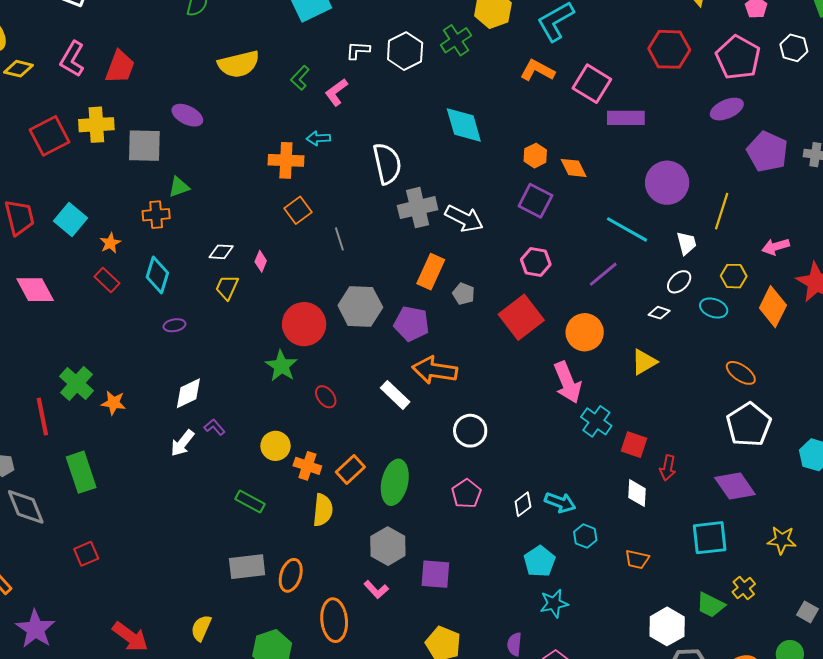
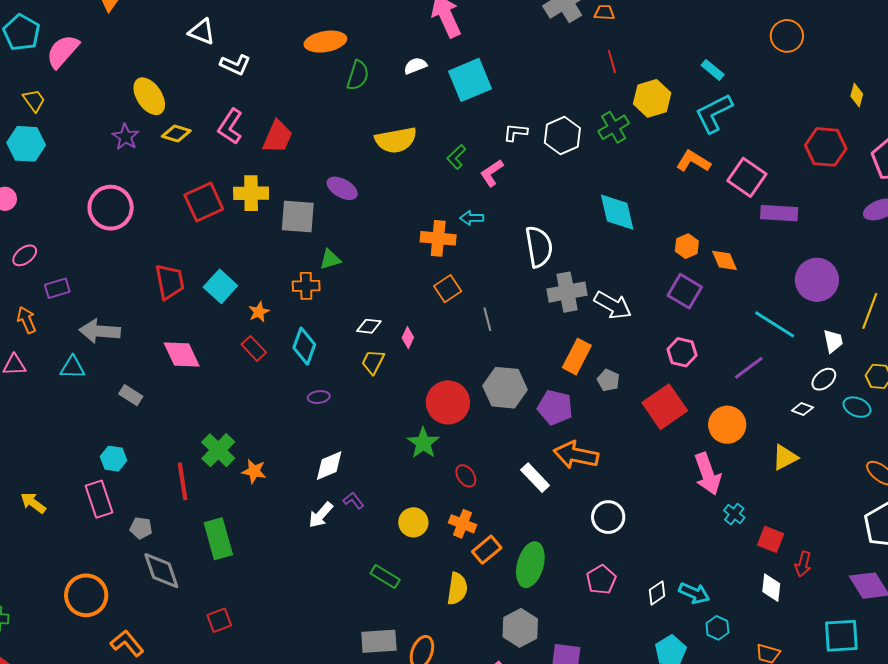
cyan cross: (596, 421) -> (734, 514), size x0.7
orange cross: (307, 466) -> (462, 524), moved

